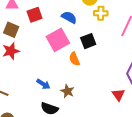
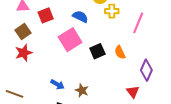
brown square: (11, 30) -> (23, 32), turned 35
black square: (88, 41) -> (97, 51), moved
orange semicircle: (74, 59) -> (120, 52), moved

